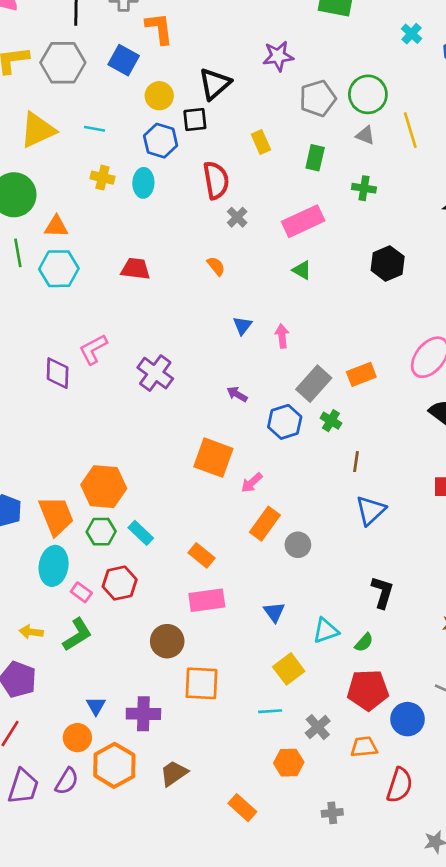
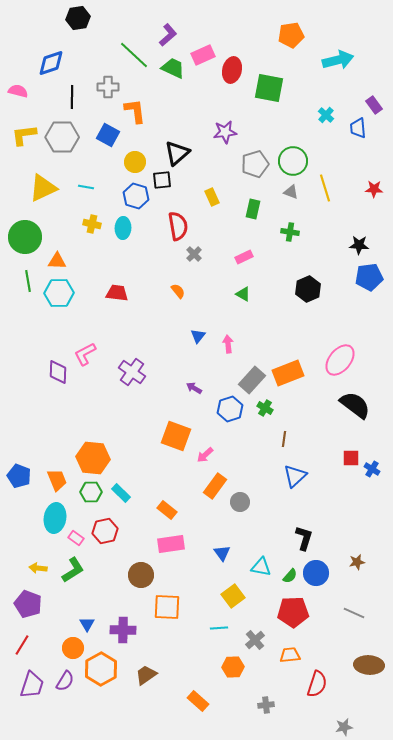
pink rectangle: (303, 221) -> (244, 257), size x0.6
orange rectangle: (361, 374) -> (288, 373), size x1.4
orange trapezoid: (56, 516) -> (57, 480), size x0.7
cyan triangle: (326, 631) -> (261, 567), turned 30
blue circle: (408, 719) -> (316, 573), moved

